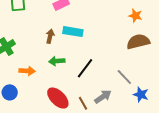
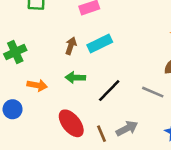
cyan rectangle: (73, 32) -> (100, 43), turned -42
gray line: (124, 77) -> (153, 92), moved, turned -30

